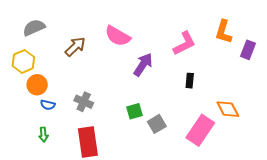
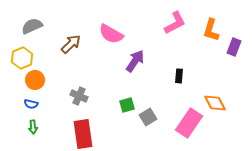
pink L-shape: (184, 43) -> (175, 23), moved
blue semicircle: (48, 105) -> (31, 104), moved
green arrow: (43, 135) -> (33, 127), moved

